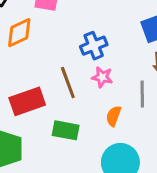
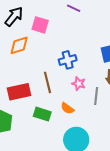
pink star: (102, 77) -> (79, 84), moved
orange semicircle: (114, 116) -> (67, 108), moved, turned -80

